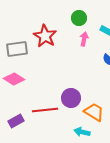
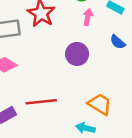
purple circle: (71, 98) -> (77, 54), moved

